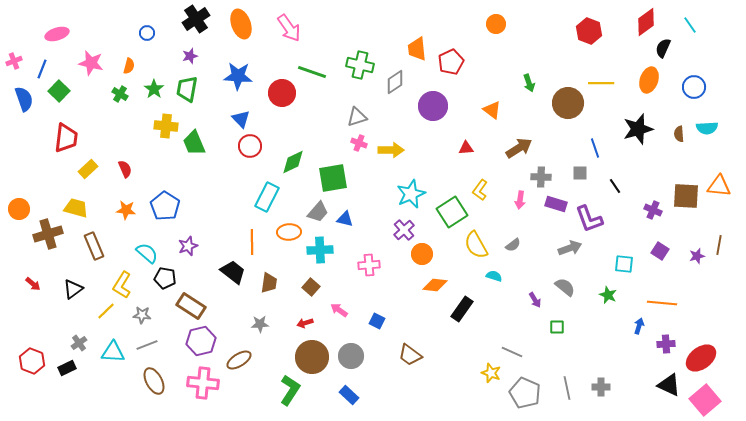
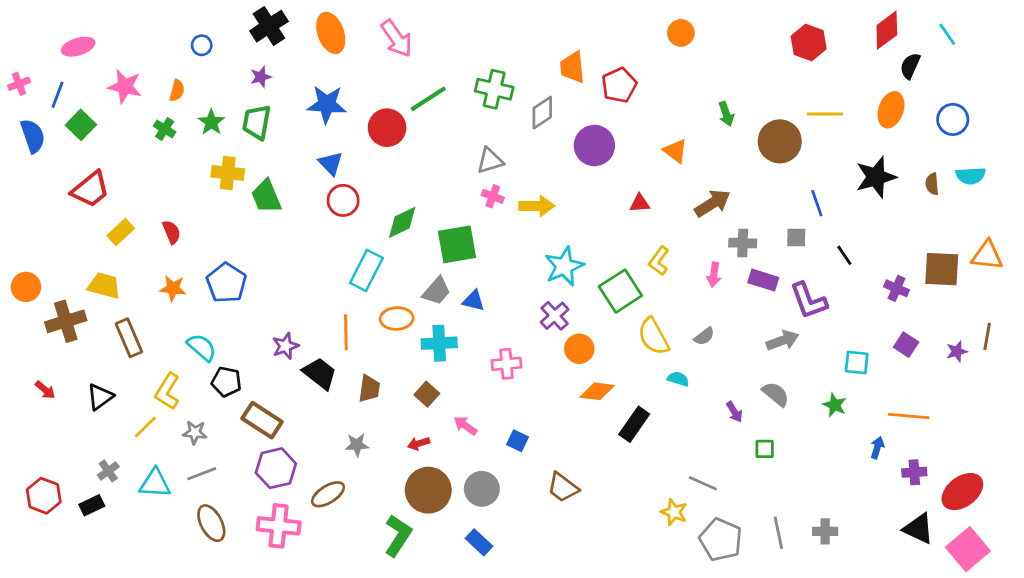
green line: (312, 72) -> (428, 99), turned -52
red trapezoid: (66, 138) -> (90, 189), turned 44
purple star: (188, 246) -> (285, 346), moved

